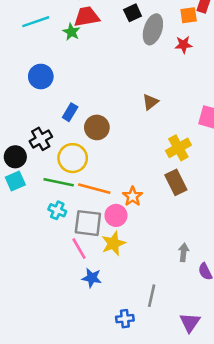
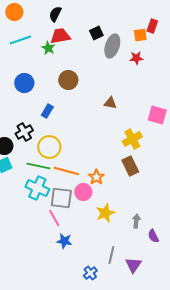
brown triangle: (150, 102) -> (110, 103), turned 48
brown circle: (97, 127) -> (68, 80), moved
cyan cross: (57, 210) -> (37, 188), size x1.6
yellow star: (113, 243) -> (105, 213), moved
blue cross: (125, 319) -> (90, 273), turned -32
purple triangle: (190, 322) -> (133, 265), moved

